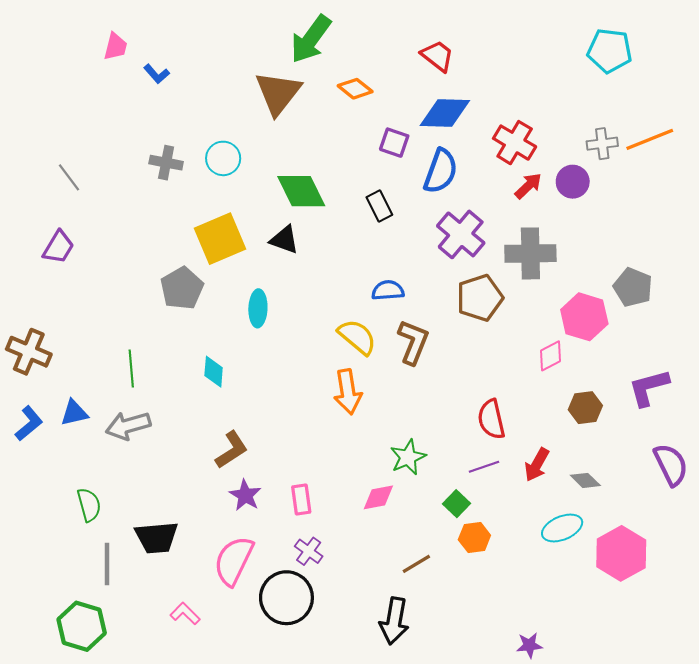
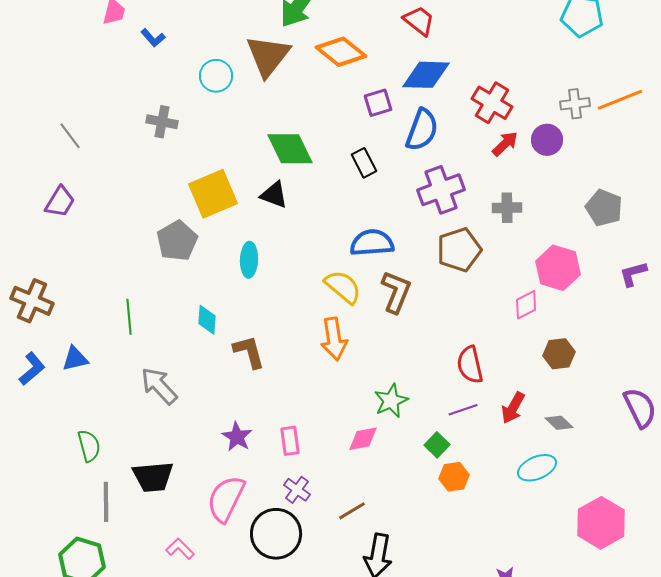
orange diamond: (355, 89) -> (341, 52), size x1.5
purple square: (394, 143) -> (378, 103), turned -36
cyan circle: (223, 158) -> (216, 76), moved
purple cross: (461, 234) -> (441, 190), turned 30
gray cross: (530, 253) -> (507, 208), size x0.6
gray pentagon: (633, 287) -> (604, 208), moved
blue semicircle: (388, 290) -> (372, 243), size x1.4
purple L-shape: (649, 388) -> (633, 274), moved, size x0.7
gray arrow: (128, 426) -> (159, 386), moved, turned 63
brown L-shape: (232, 450) -> (249, 352), moved, turned -72
pink hexagon: (621, 553) -> (601, 523), moved
brown line: (416, 564) -> (352, 511), moved

